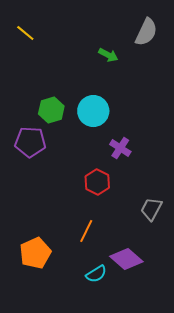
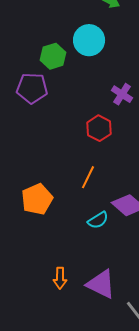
cyan circle: (93, 111) -> (89, 40), moved

